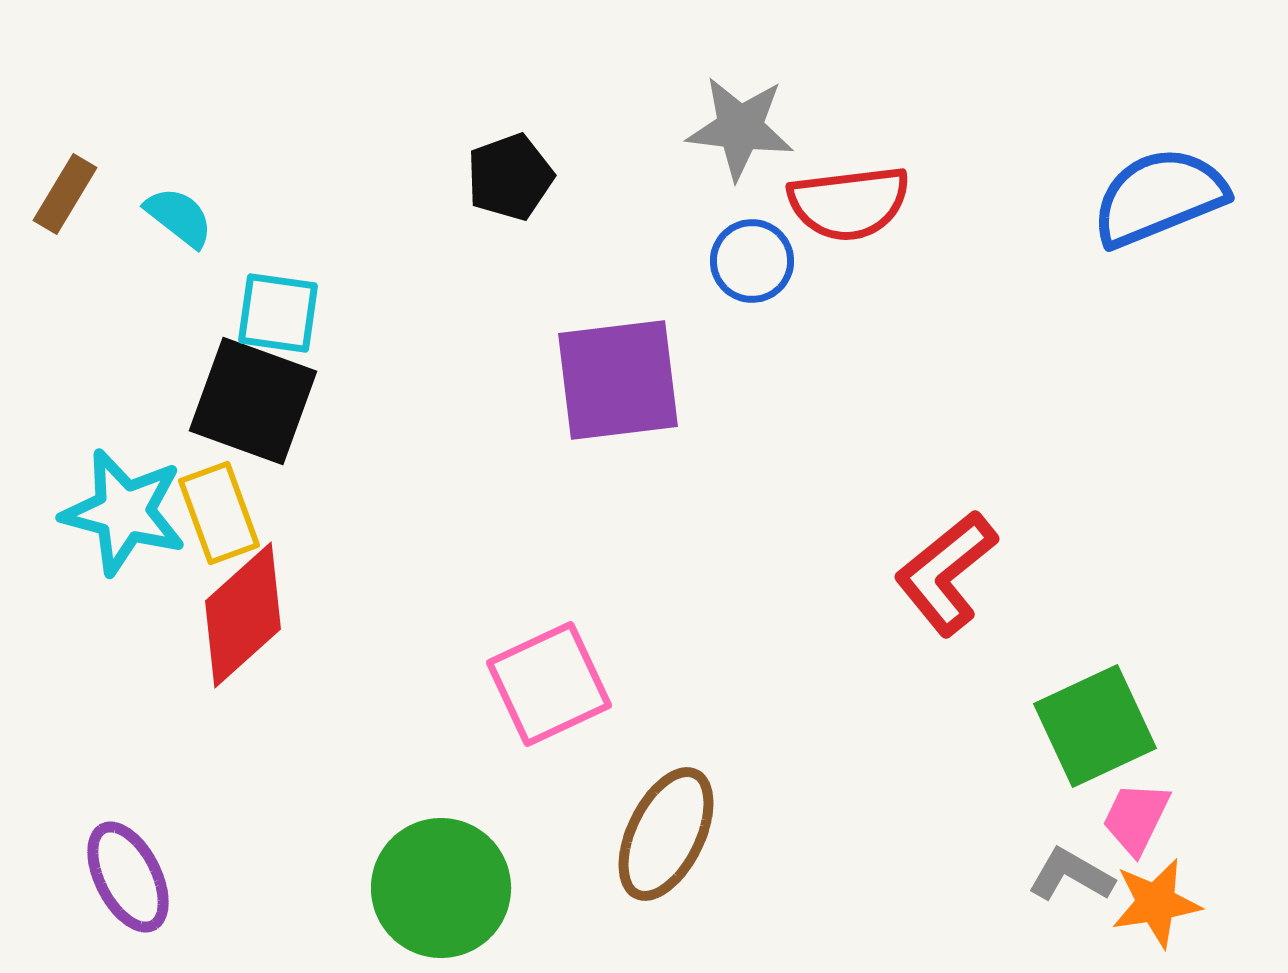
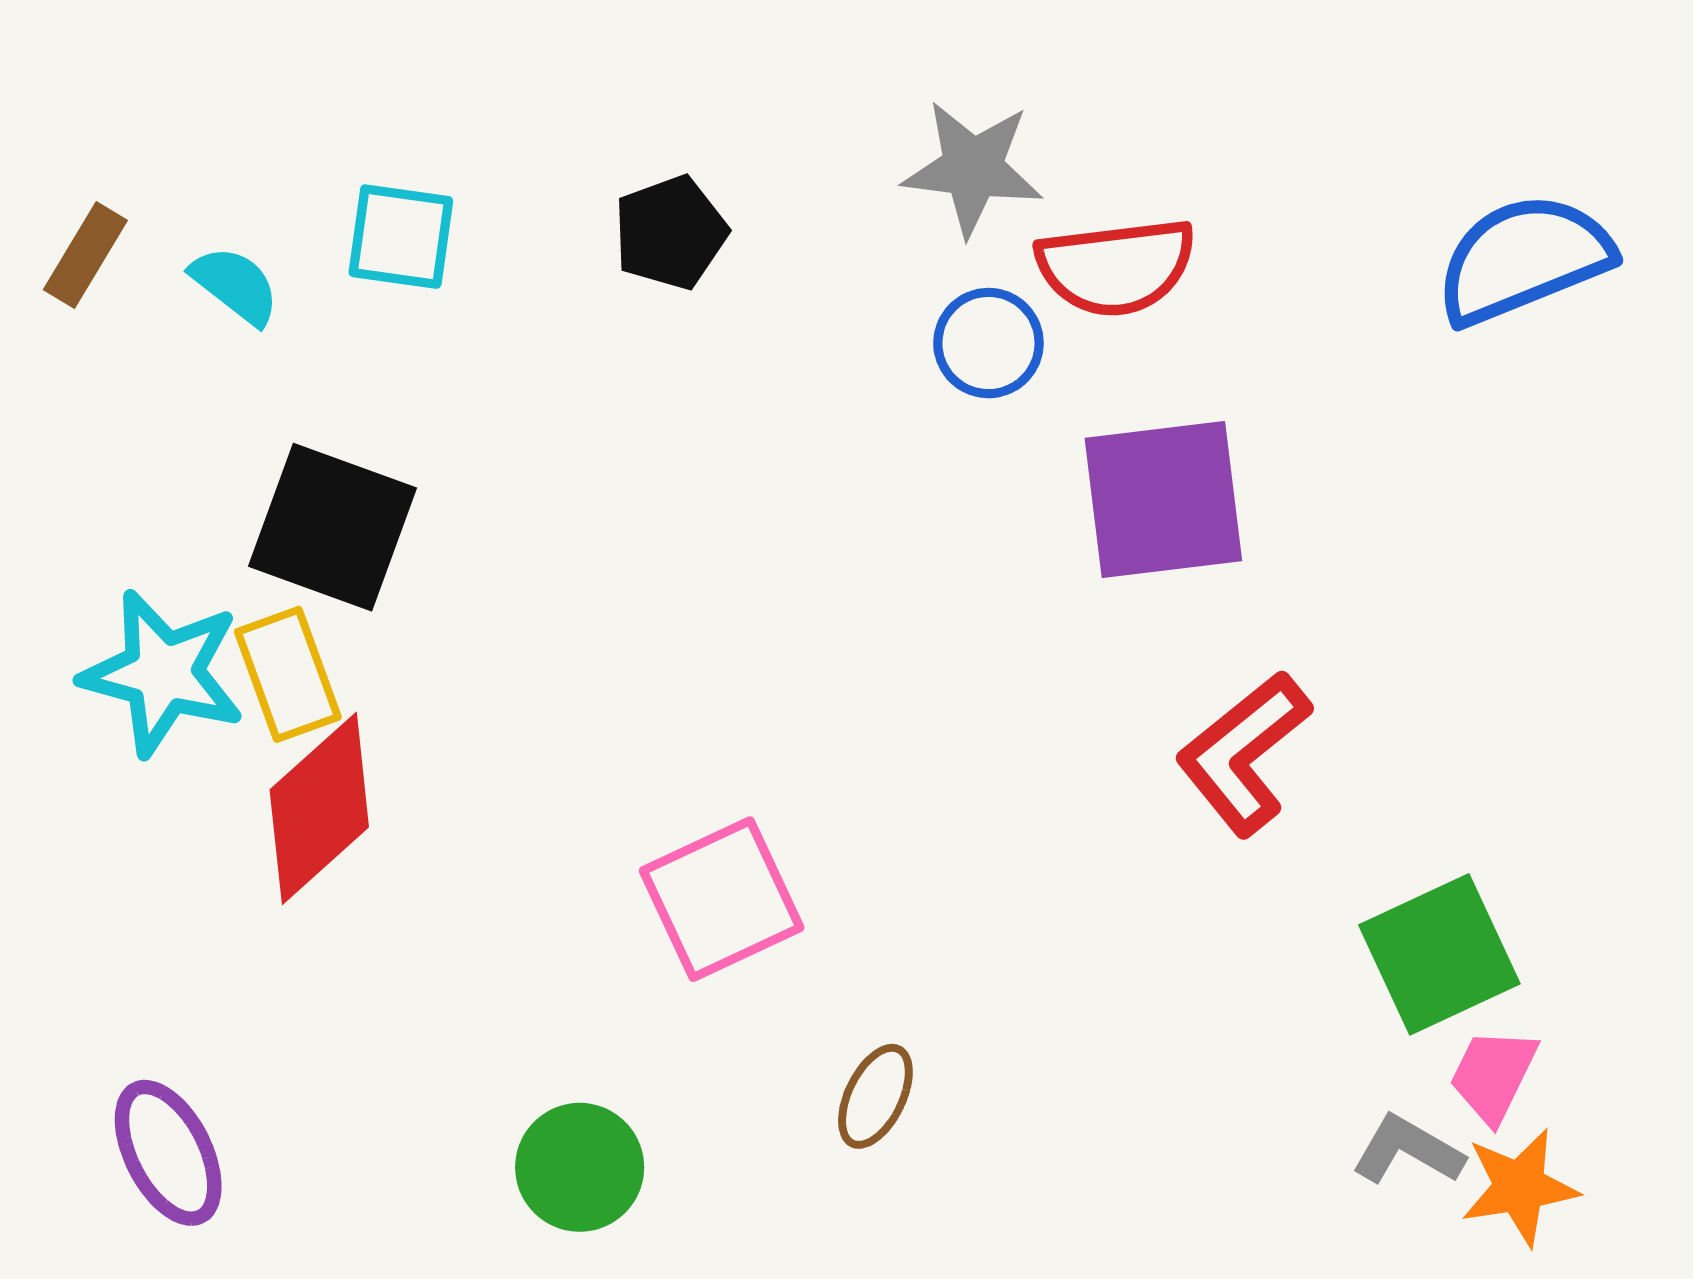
cyan square: (278, 313) -> (401, 237), moved
purple square: (618, 380) -> (1163, 499), moved
brown ellipse: (666, 834) -> (875, 1096), size x0.6
green circle: (441, 888) -> (580, 1167), size x0.7

